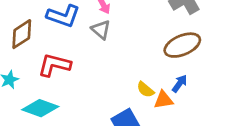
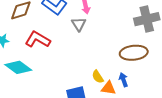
blue arrow: (180, 84) -> (124, 80), turned -72

